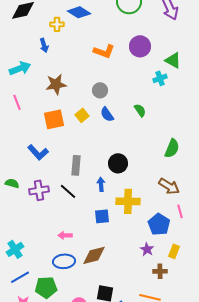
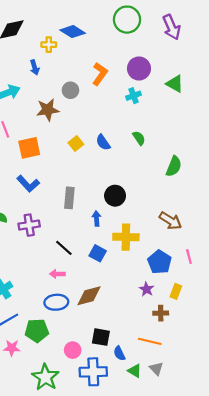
orange L-shape: (104, 51) -> (100, 74), turned -75
cyan cross: (160, 78) -> (134, 96), moved
gray circle: (100, 90) -> (70, 90), moved
orange square: (54, 119) -> (29, 148), moved
green semicircle: (172, 148) -> (174, 166), moved
black line: (68, 191) -> (64, 248), moved
pink line: (180, 211) -> (189, 257), moved
blue square: (102, 216) -> (98, 253), turned 35

